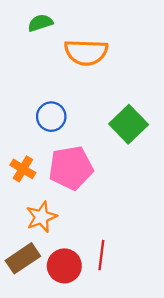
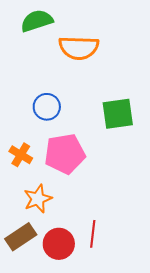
green semicircle: (40, 23) -> (37, 21), size x1.4
green square: (129, 124) -> (118, 114), turned 36

